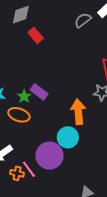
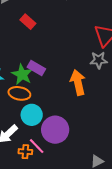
red rectangle: (36, 35) -> (28, 22), moved
green star: (24, 96) -> (22, 74), size x1.5
cyan circle: (68, 137) -> (32, 115), moved

